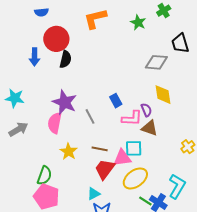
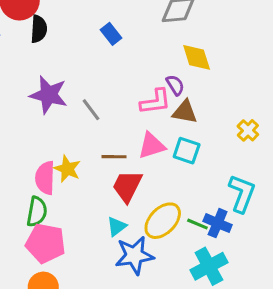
blue rectangle: (116, 101) -> (111, 34), moved
pink semicircle: (55, 123) -> (45, 178), moved
cyan square: (134, 148) -> (187, 151), moved, turned 30
pink triangle: (122, 158) -> (152, 146), moved
yellow ellipse: (135, 178) -> (163, 221), moved

